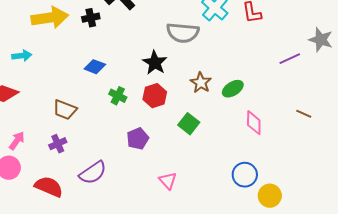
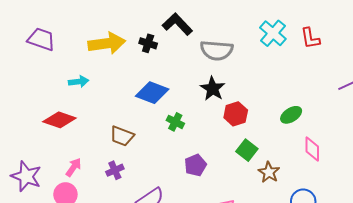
black cross: (91, 18) -> (148, 43), turned 30
gray semicircle: (183, 33) -> (217, 50), moved
blue diamond: (95, 67) -> (152, 93), size x1.5
brown star: (201, 83) -> (269, 172), moved
red hexagon: (155, 96) -> (236, 114), moved

